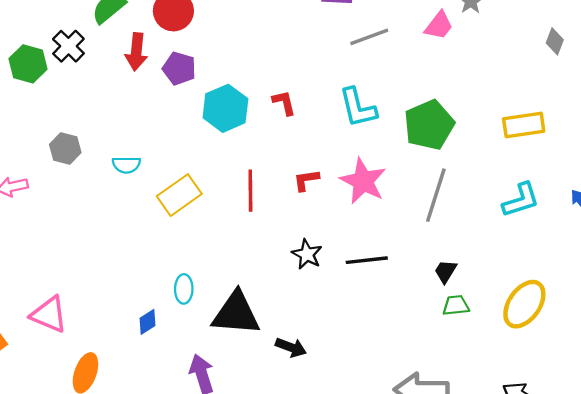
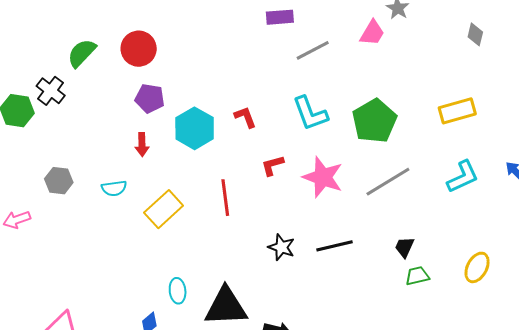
red arrow: (136, 52) -> (142, 145), moved, size x0.7
red L-shape: (306, 180) -> (272, 165), moved
gray line: (436, 195) -> (388, 182), turned 48
yellow ellipse: (524, 304) -> (477, 267), size x0.7

